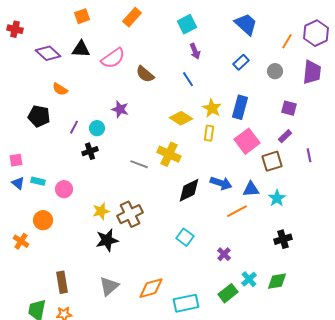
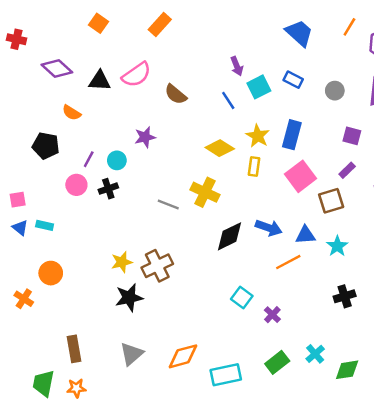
orange square: (82, 16) -> (98, 23), turned -35
cyan square: (187, 24) -> (259, 87), moved
orange line: (287, 41) -> (349, 27), moved
black triangle: (81, 49) -> (100, 81), moved
blue rectangle: (241, 62) -> (293, 80), turned 70
purple star: (120, 109) -> (145, 137), turned -30
pink circle: (64, 189) -> (76, 185), moved
cyan square: (185, 237) -> (242, 298), moved
cyan cross: (249, 279) -> (315, 354), moved
green diamond: (277, 281) -> (347, 370), moved

